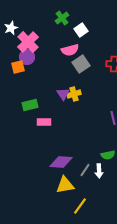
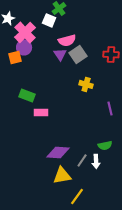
white square: (81, 30) -> (49, 20), moved, turned -32
purple triangle: (63, 94) -> (60, 54), moved
yellow cross: (74, 94) -> (86, 84), moved, turned 32
green rectangle: (30, 105) -> (27, 95), turned 35

